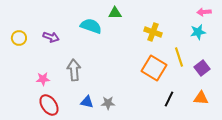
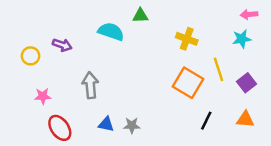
yellow circle: (19, 38) -> (31, 56), moved
pink star: (43, 79) -> (43, 96), moved

